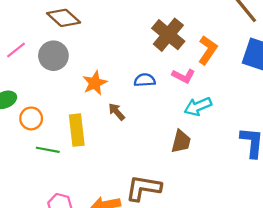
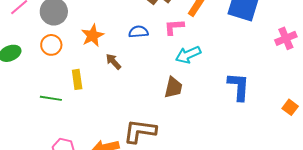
pink L-shape: (184, 76) -> (174, 27), turned 150
orange circle: (31, 118) -> (51, 45), moved
yellow rectangle: (77, 130) -> (77, 79), size x0.7

